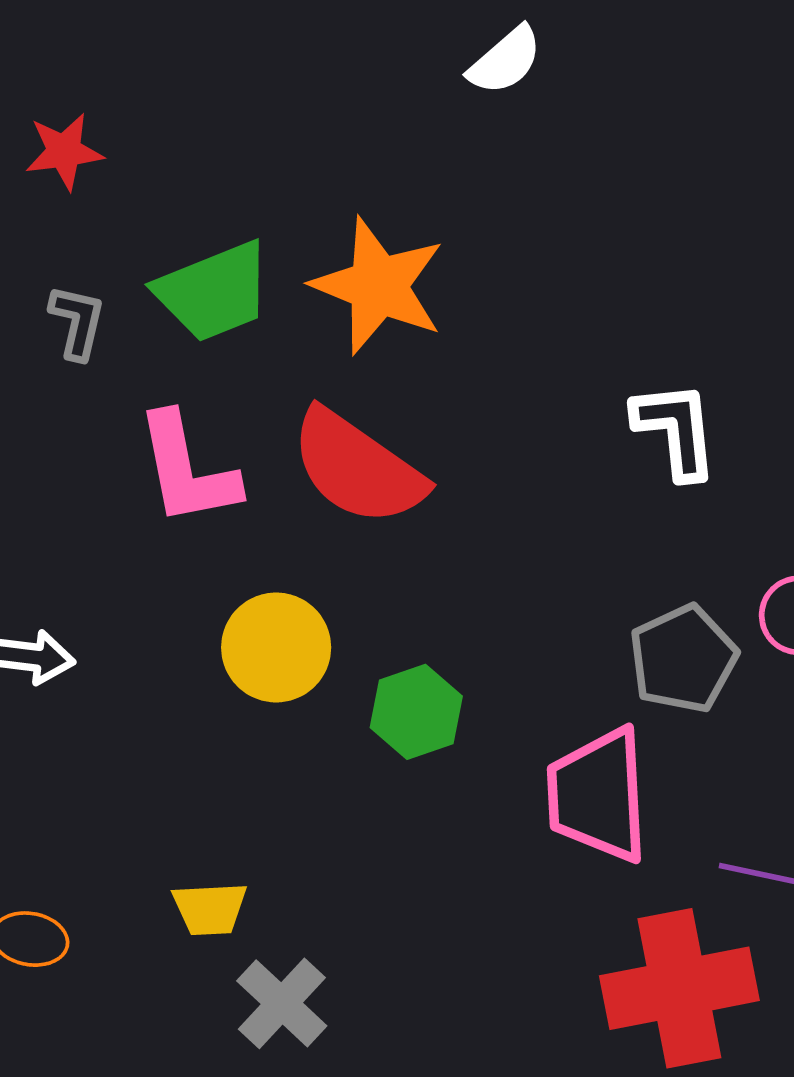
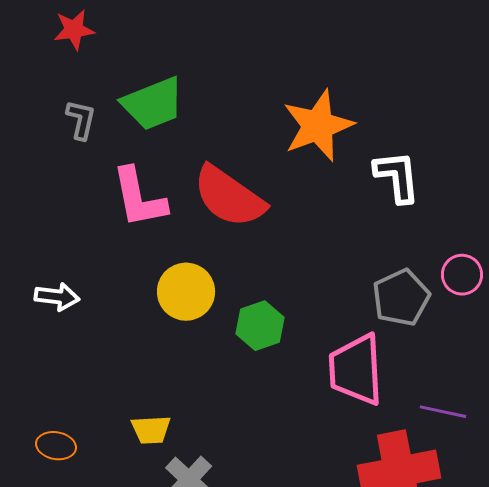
orange star: (378, 286) -> (318, 126), moved, turned 30

